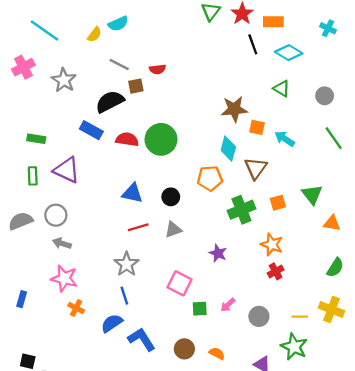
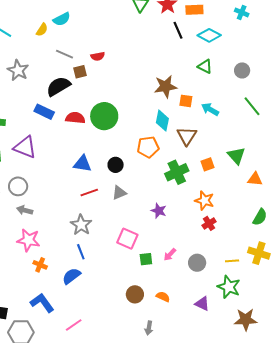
blue L-shape: (142, 339) -> (42, 303), moved

